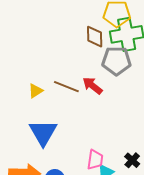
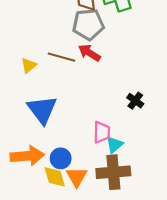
gray pentagon: (117, 61) -> (88, 24), moved
black cross: (132, 160) -> (135, 101), moved

